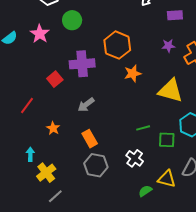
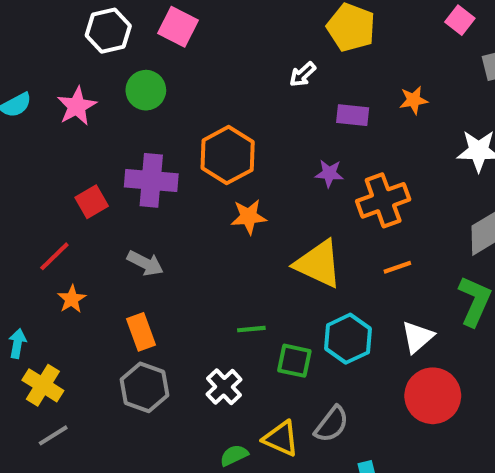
red line: (27, 105) -> (54, 256), moved
gray arrow: (86, 105) -> (145, 263), turned -126
yellow cross: (46, 173) -> (43, 385), turned -30

